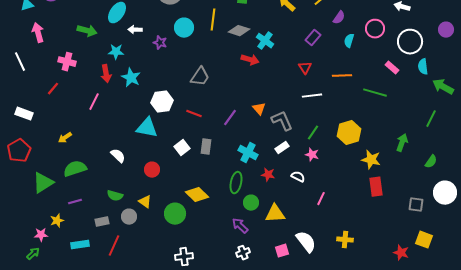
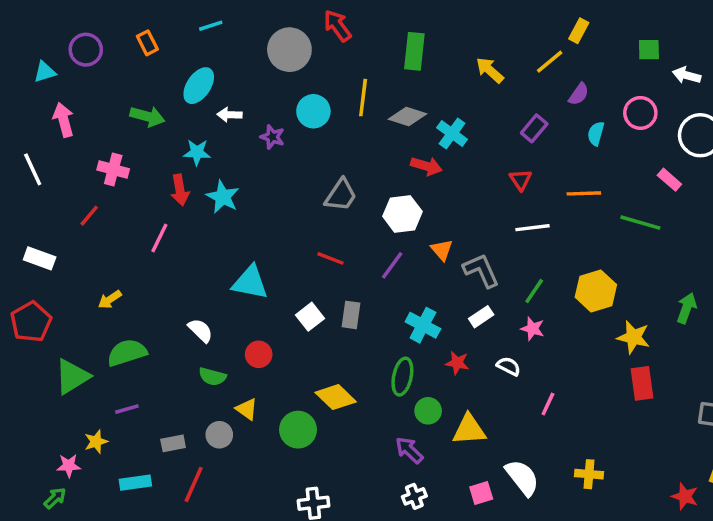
white hexagon: (162, 102) -> (402, 214), moved
green semicircle: (115, 196) -> (212, 377), moved

